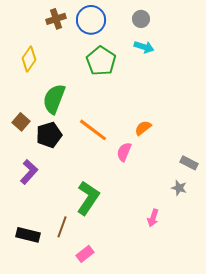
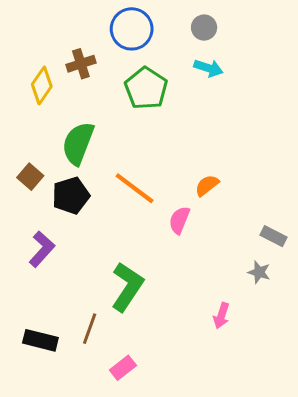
brown cross: (56, 19) -> (81, 64), moved

